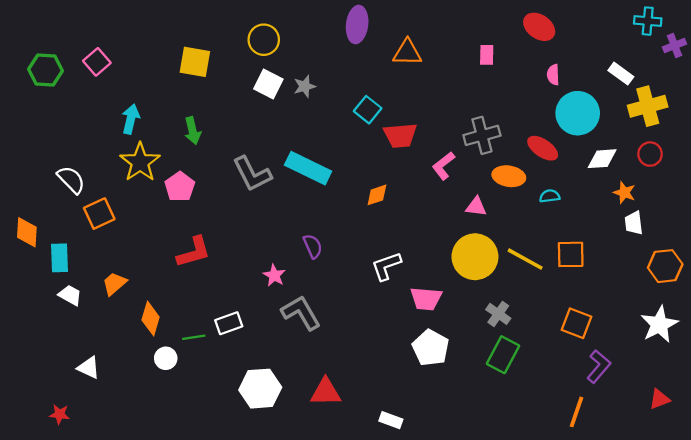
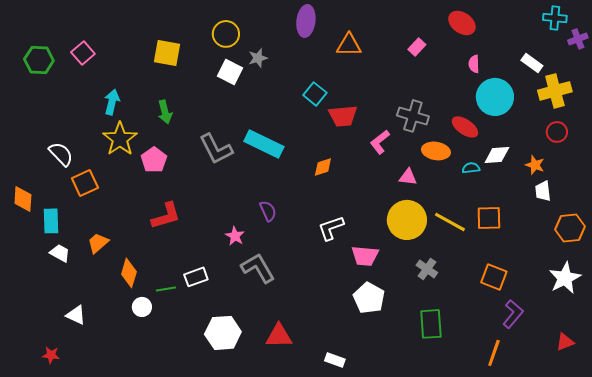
pink rectangle: (487, 55) -> (417, 47), turned 42
gray star: (305, 86) -> (258, 58), moved
gray cross: (482, 135) -> (413, 116), turned 32
white diamond: (602, 159) -> (497, 155), moved
green rectangle: (503, 355) -> (431, 324), moved, turned -32

